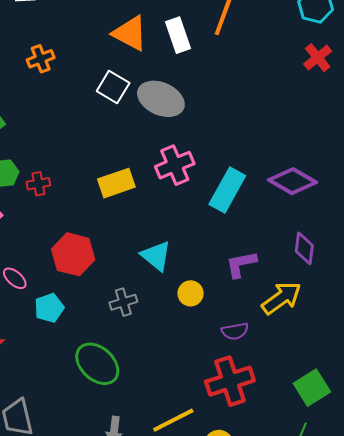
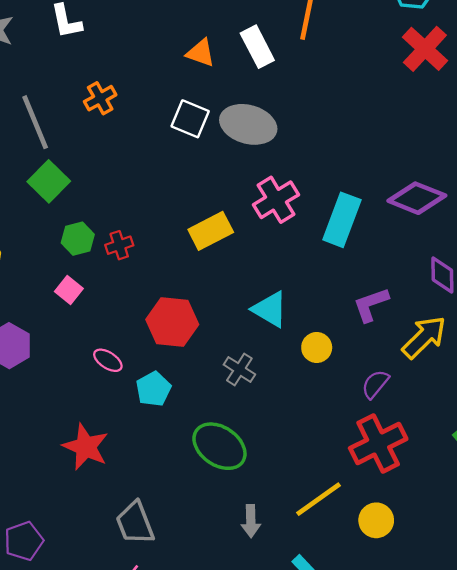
orange triangle: (130, 33) -> (201, 53), size x0.7
red cross: (318, 58) -> (425, 49), size x1.4
gray cross: (123, 302) -> (239, 369), turned -32
purple semicircle: (235, 331) -> (375, 384), turned 148

